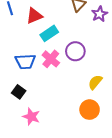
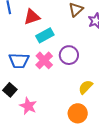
pink star: (31, 117) -> (28, 106), moved

